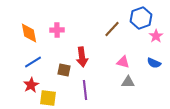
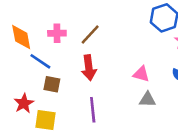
brown line: (112, 29) -> (90, 35), moved
blue line: (33, 62) -> (40, 61), moved, turned 66
brown square: (64, 70) -> (52, 84), moved

